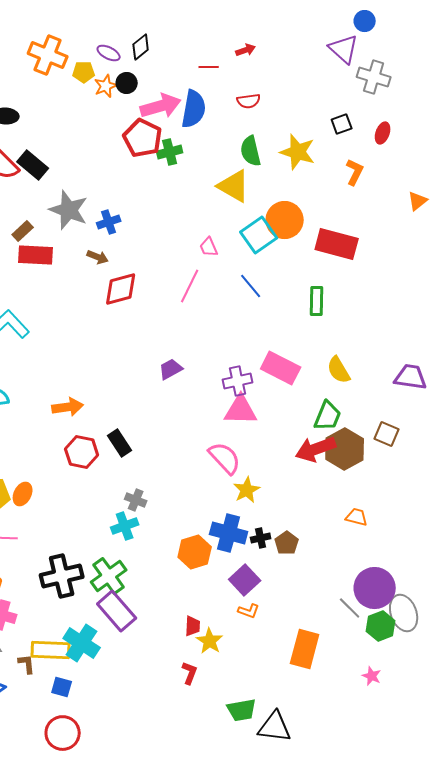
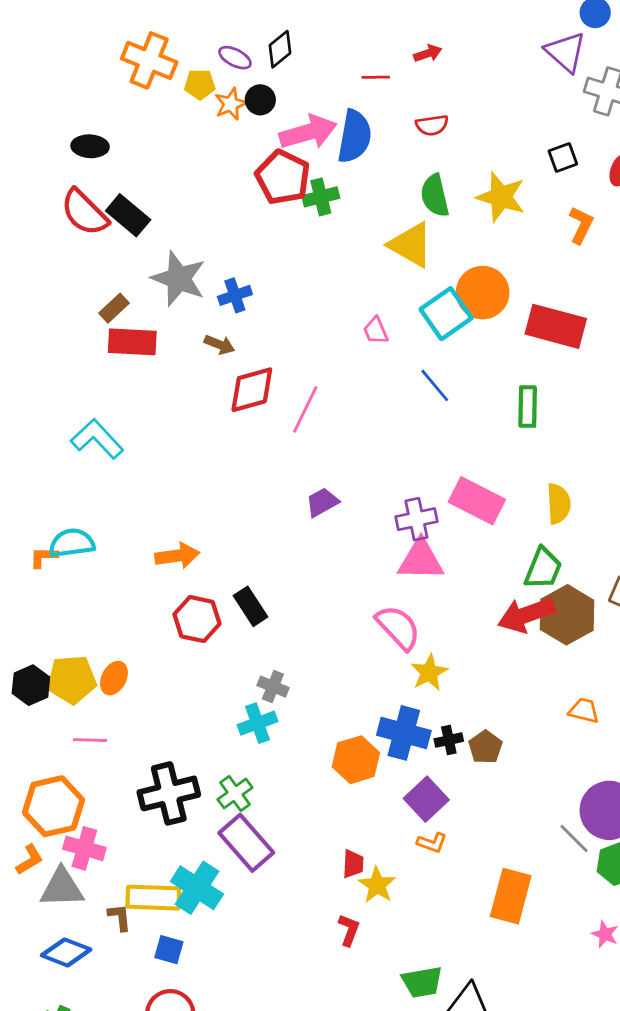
pink line: (190, 286) -> (305, 409), moved
yellow semicircle: (339, 370) -> (559, 504), turned -152
green cross: (109, 576) -> (235, 793), size x0.7

